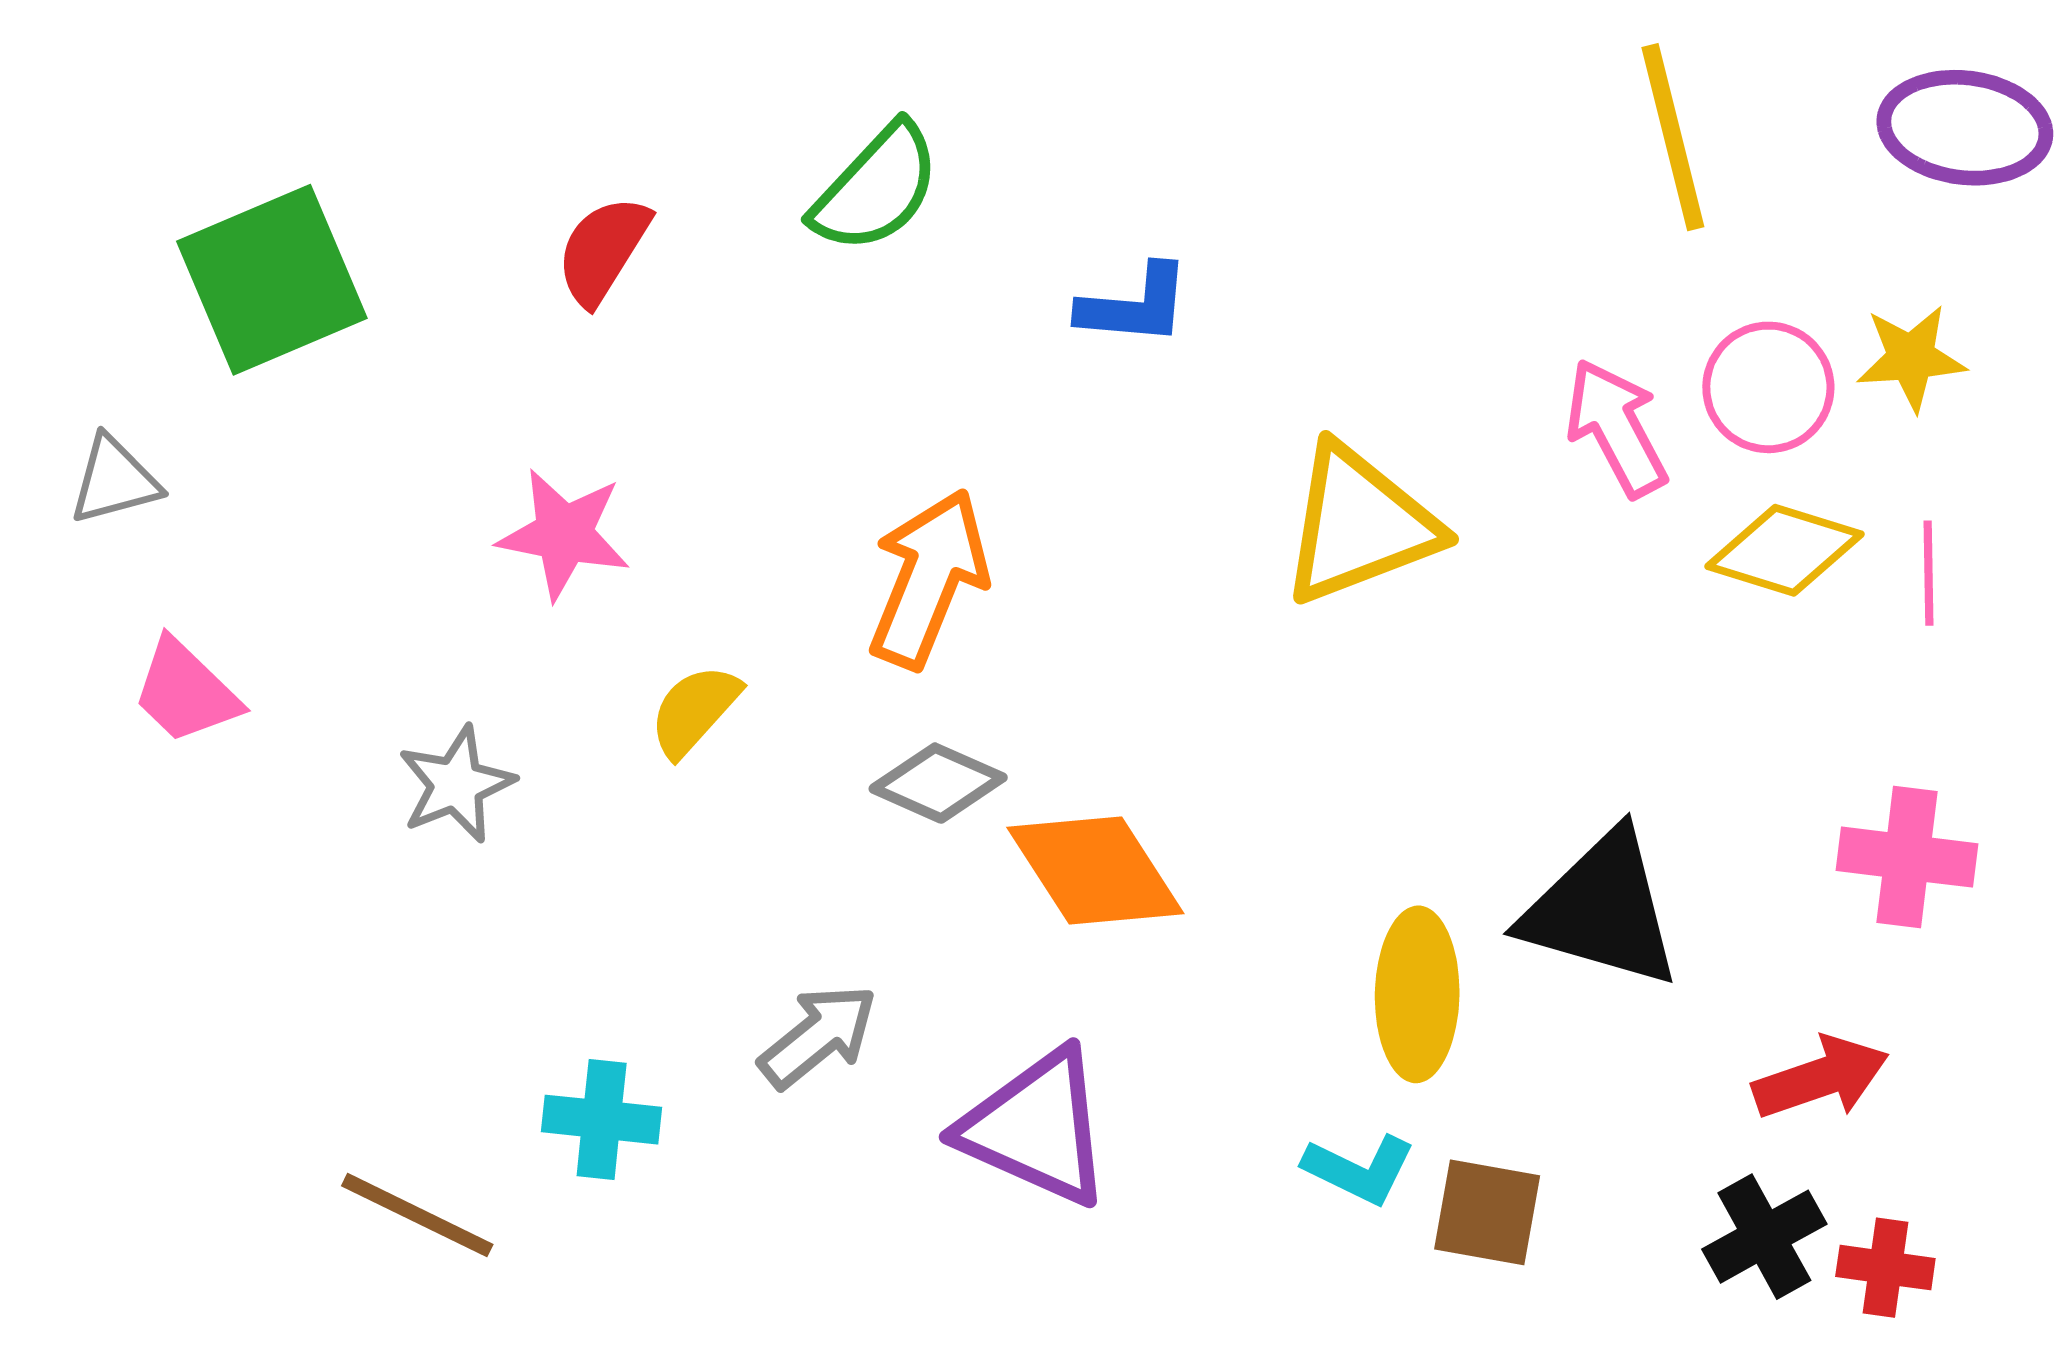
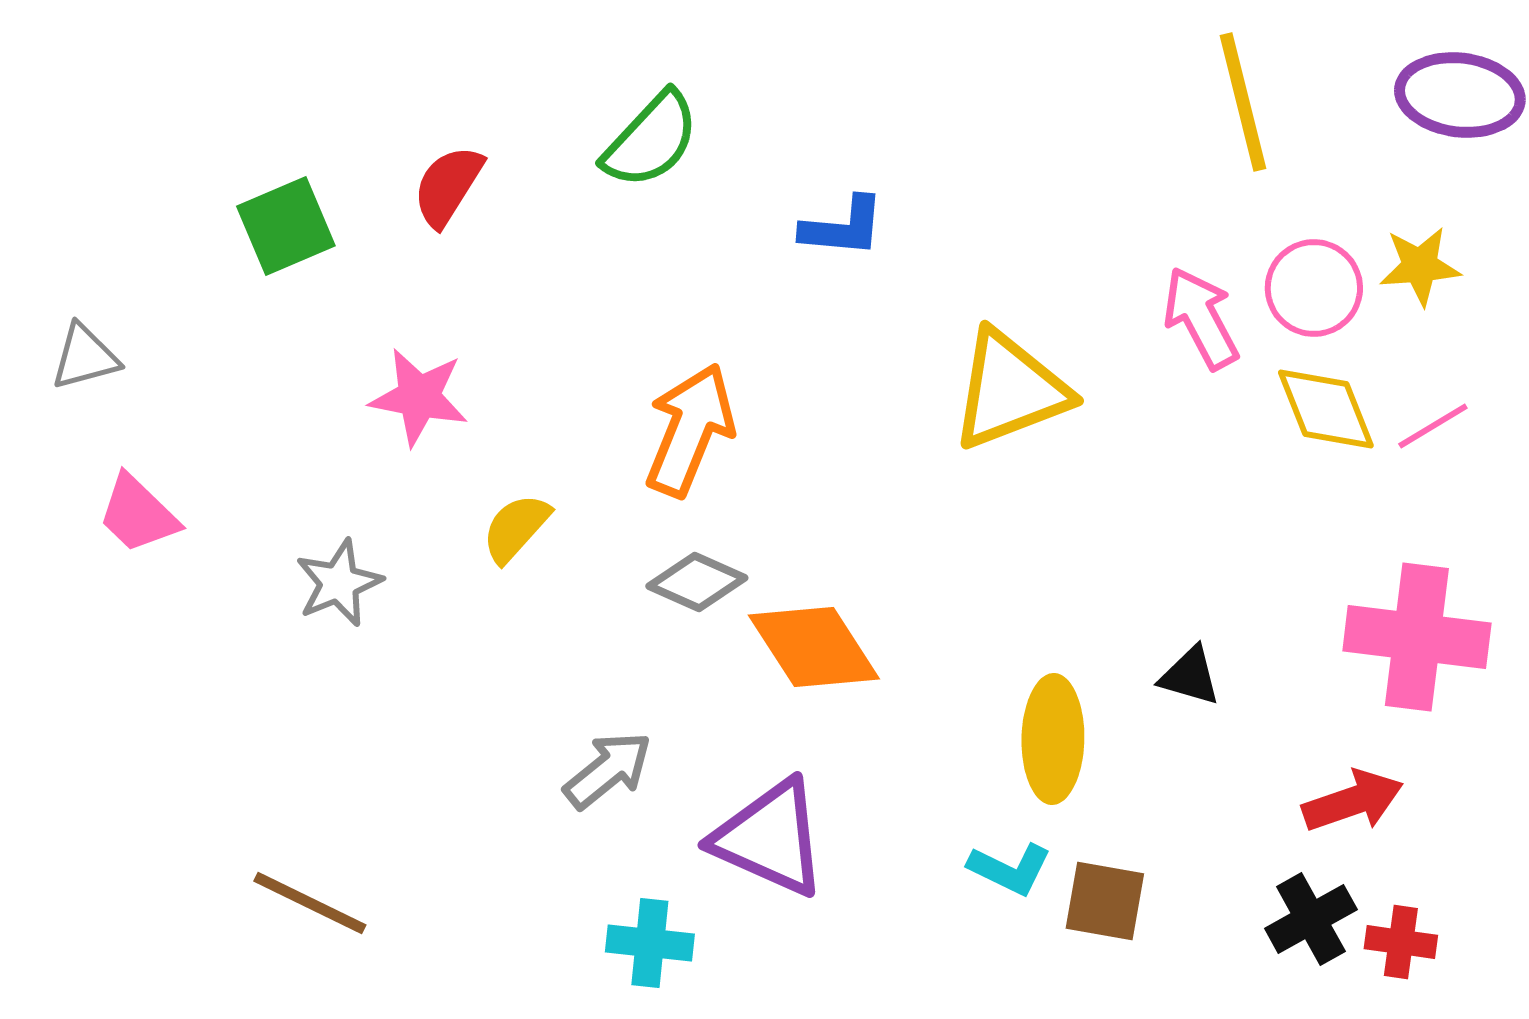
green square: (272, 280) -> (286, 226), moved, size x0.7
yellow diamond: (1785, 550) -> (1326, 409), turned 51
pink line: (1929, 573) -> (1433, 426), turned 60
pink cross: (1907, 857) -> (1417, 637), size x1.4
black triangle: (1602, 910) -> (1190, 676), size x0.5
cyan cross: (602, 1120) -> (650, 943), moved

